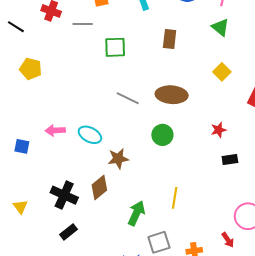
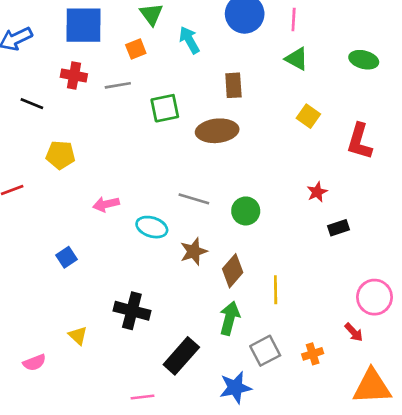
brown ellipse: (172, 95) -> (217, 131), moved
gray line: (128, 98) -> (194, 199), moved
pink arrow: (55, 130) -> (106, 204), moved
blue square: (22, 146) -> (66, 257), turned -35
brown diamond: (99, 187) -> (233, 271), moved
black rectangle: (69, 232) -> (181, 356), moved, size x1.6

